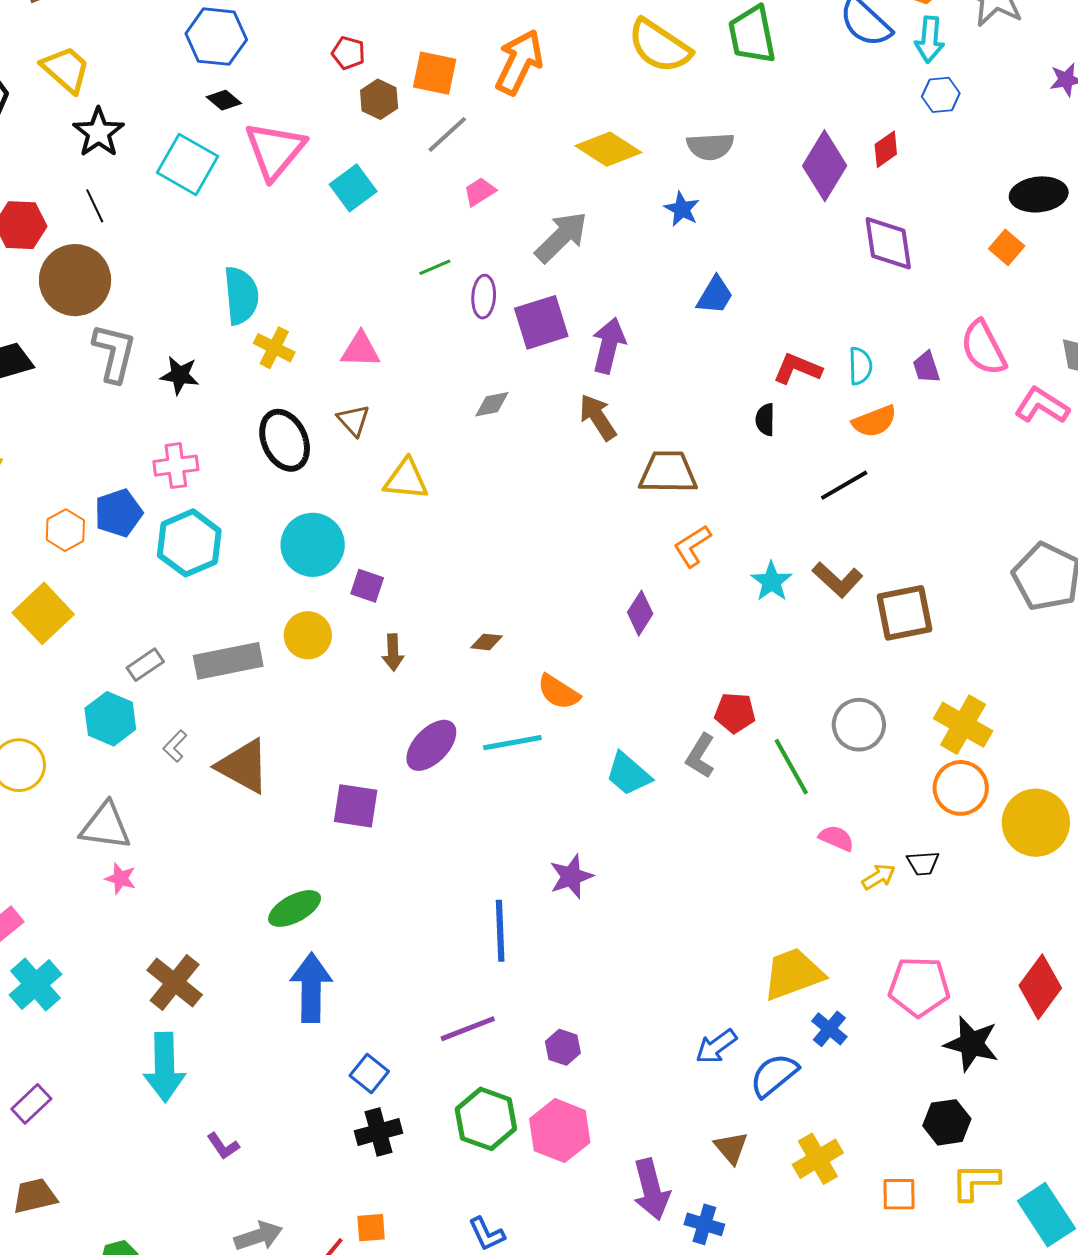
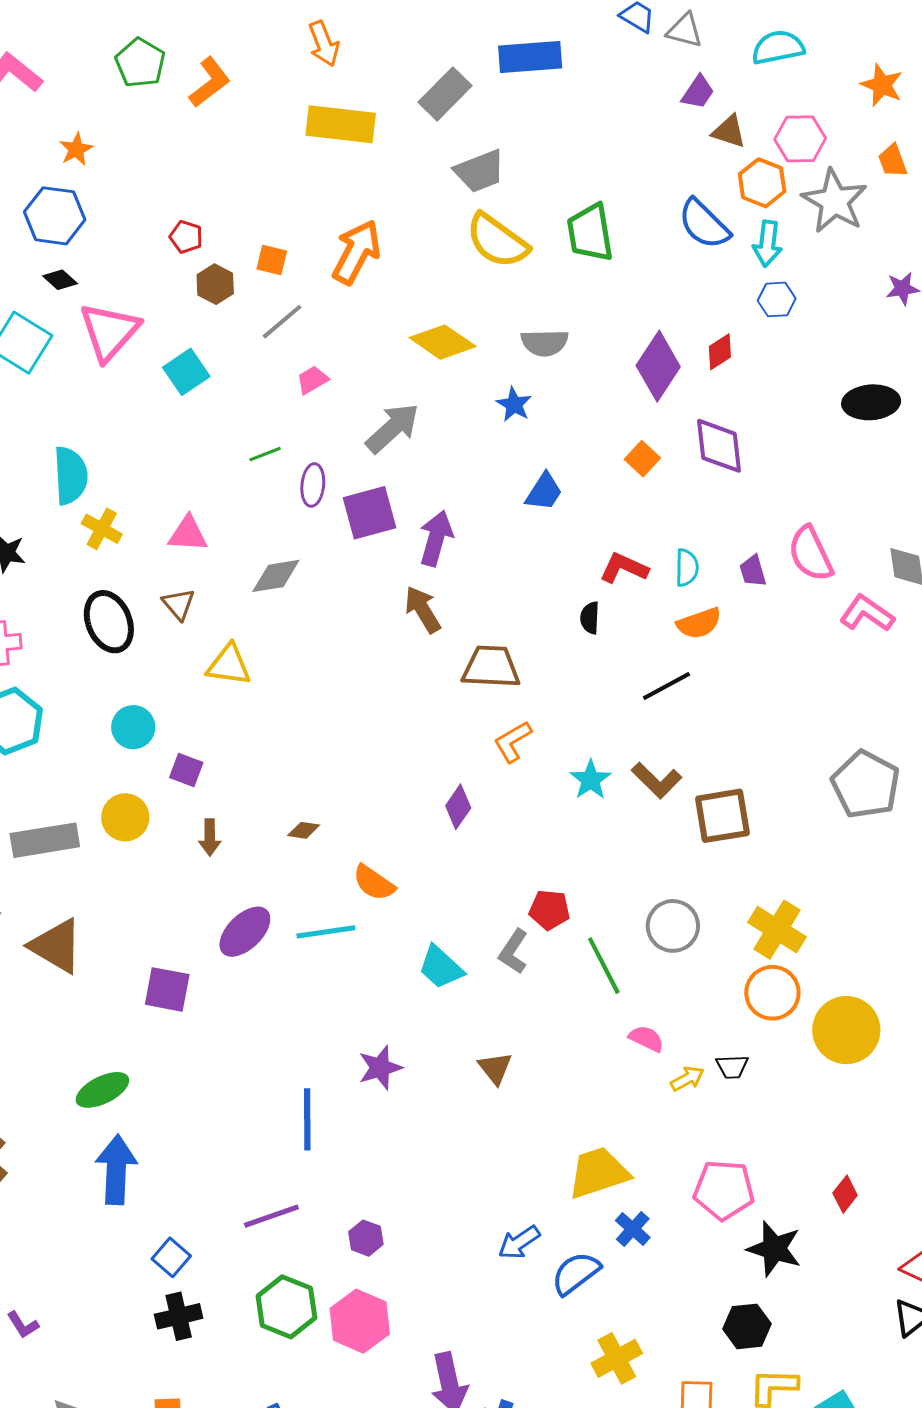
orange square: (435, 73) -> (272, 260), size x0.7
orange square: (1007, 247) -> (642, 459), moved
gray diamond: (492, 404) -> (276, 576), moved, size x1.4
cyan circle: (313, 545) -> (133, 727), size x0.7
red diamond: (1040, 987) -> (845, 1194), size x0.6
brown triangle: (731, 1148) -> (495, 1068), moved

